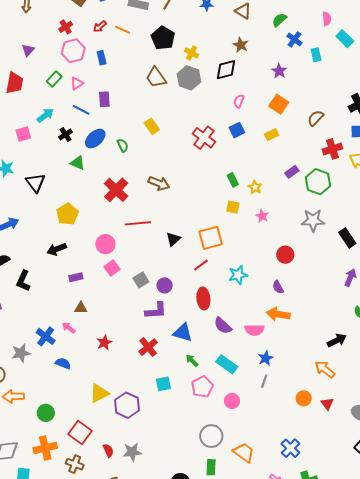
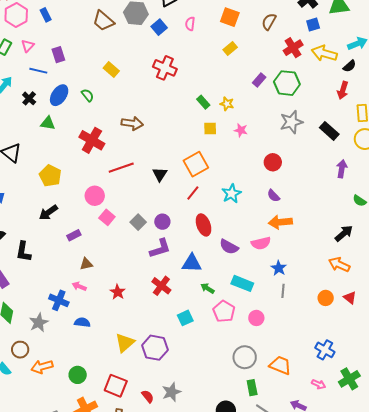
blue square: (237, 130) -> (159, 27), moved

